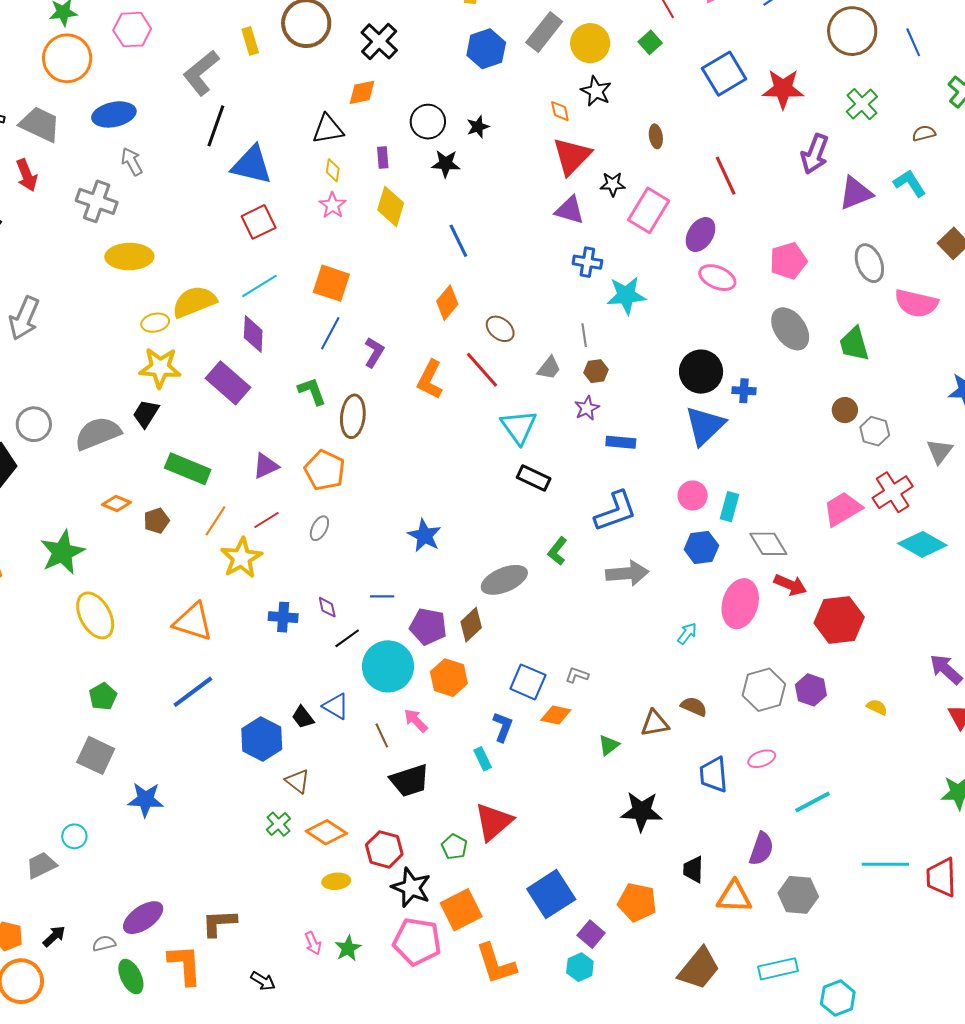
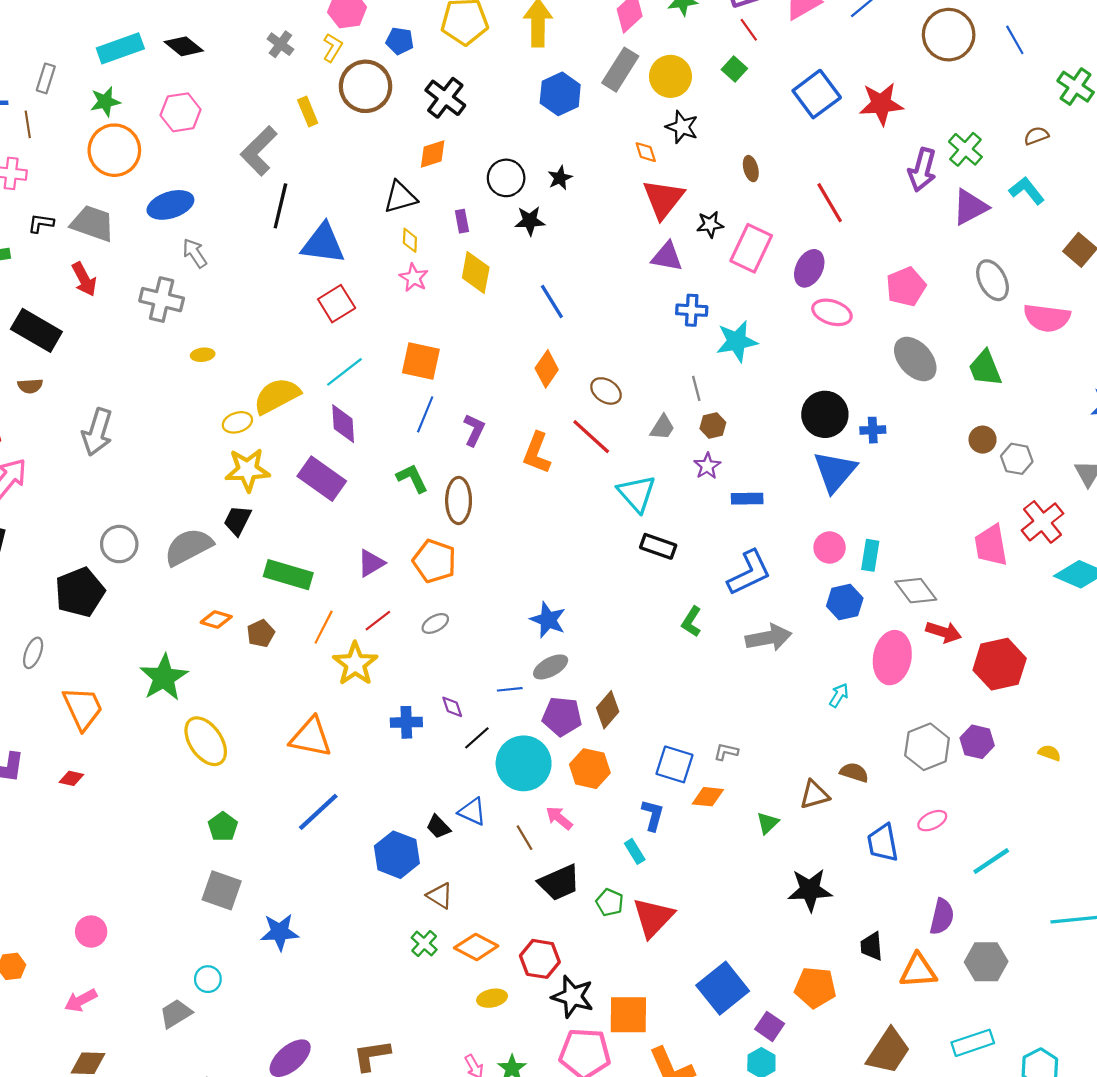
green cross: (862, 104) -> (965, 149), moved
yellow ellipse: (129, 257) -> (203, 355), size x0.5
pink trapezoid: (843, 509) -> (991, 545), turned -63
gray ellipse: (319, 528) -> (435, 623), turned 40
gray ellipse: (504, 580) -> (551, 667), moved, size x0.7
green pentagon: (454, 847) -> (610, 902), moved
orange square: (461, 910) -> (628, 1015), turned 33

